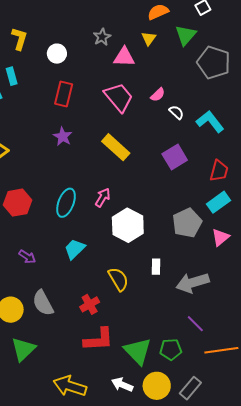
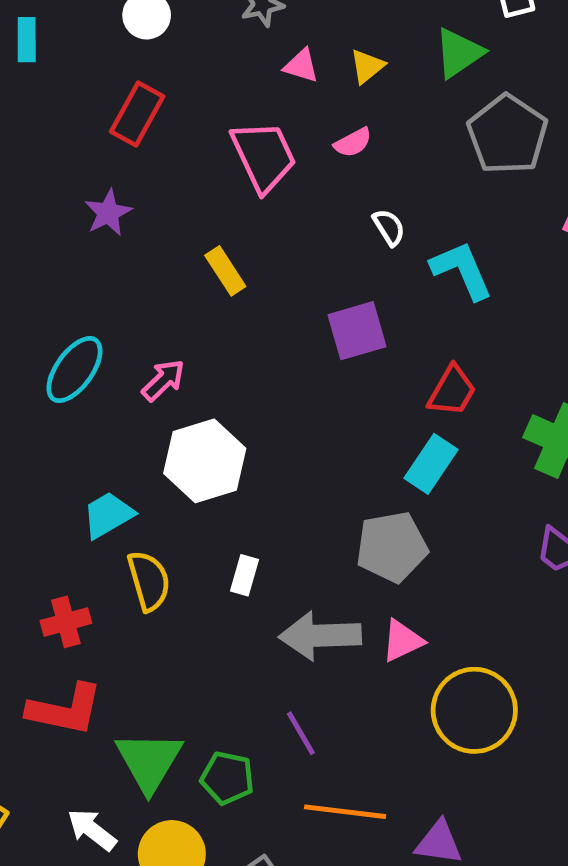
yellow triangle: (149, 38) -> (367, 66), moved
pink triangle: (124, 57) -> (301, 66), size x0.7
pink semicircle: (158, 95) -> (353, 143), moved
yellow rectangle: (116, 147) -> (225, 271), size x0.7
cyan rectangle: (218, 202) -> (431, 464), turned -35
gray pentagon: (187, 223) -> (392, 547), moved
pink triangle: (220, 237) -> (402, 641), moved
cyan trapezoid: (75, 249) -> (108, 515), moved

